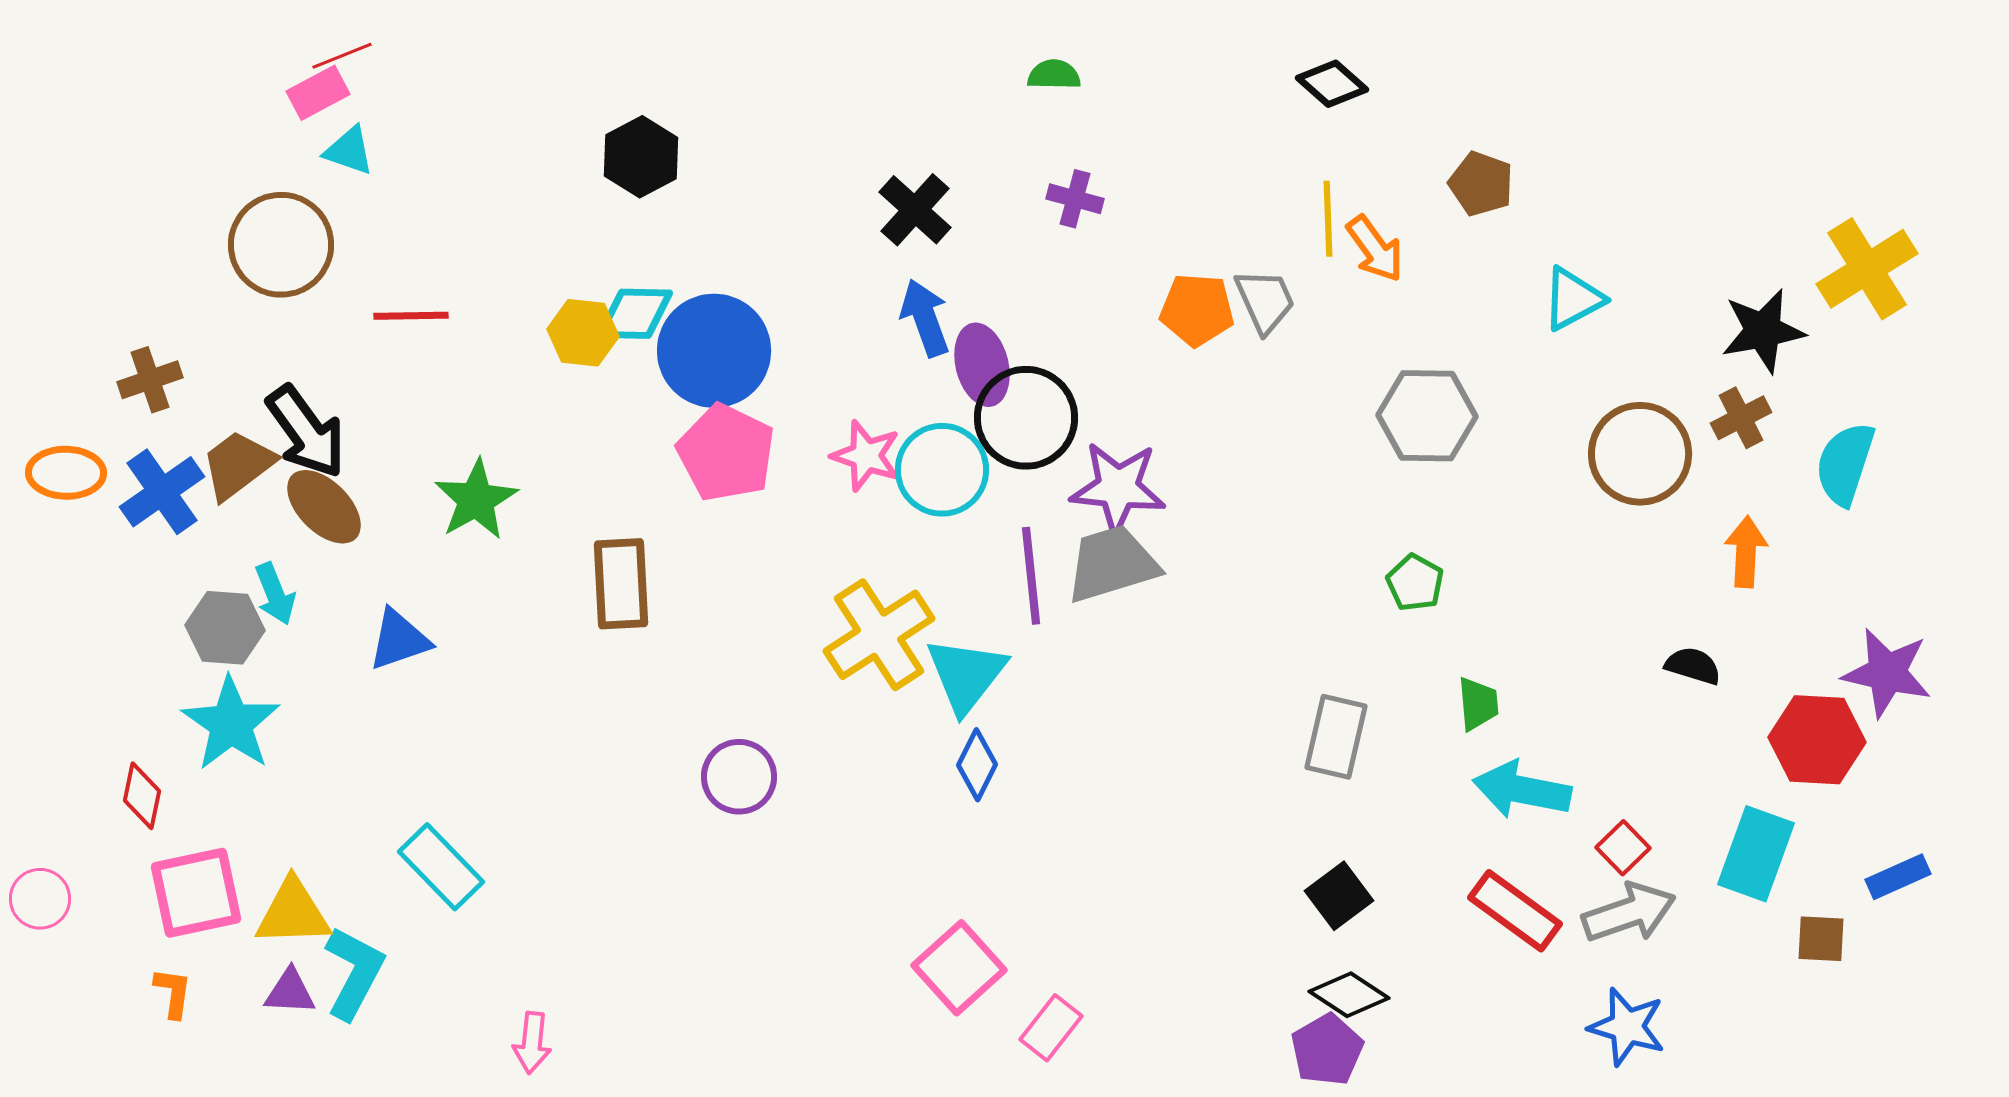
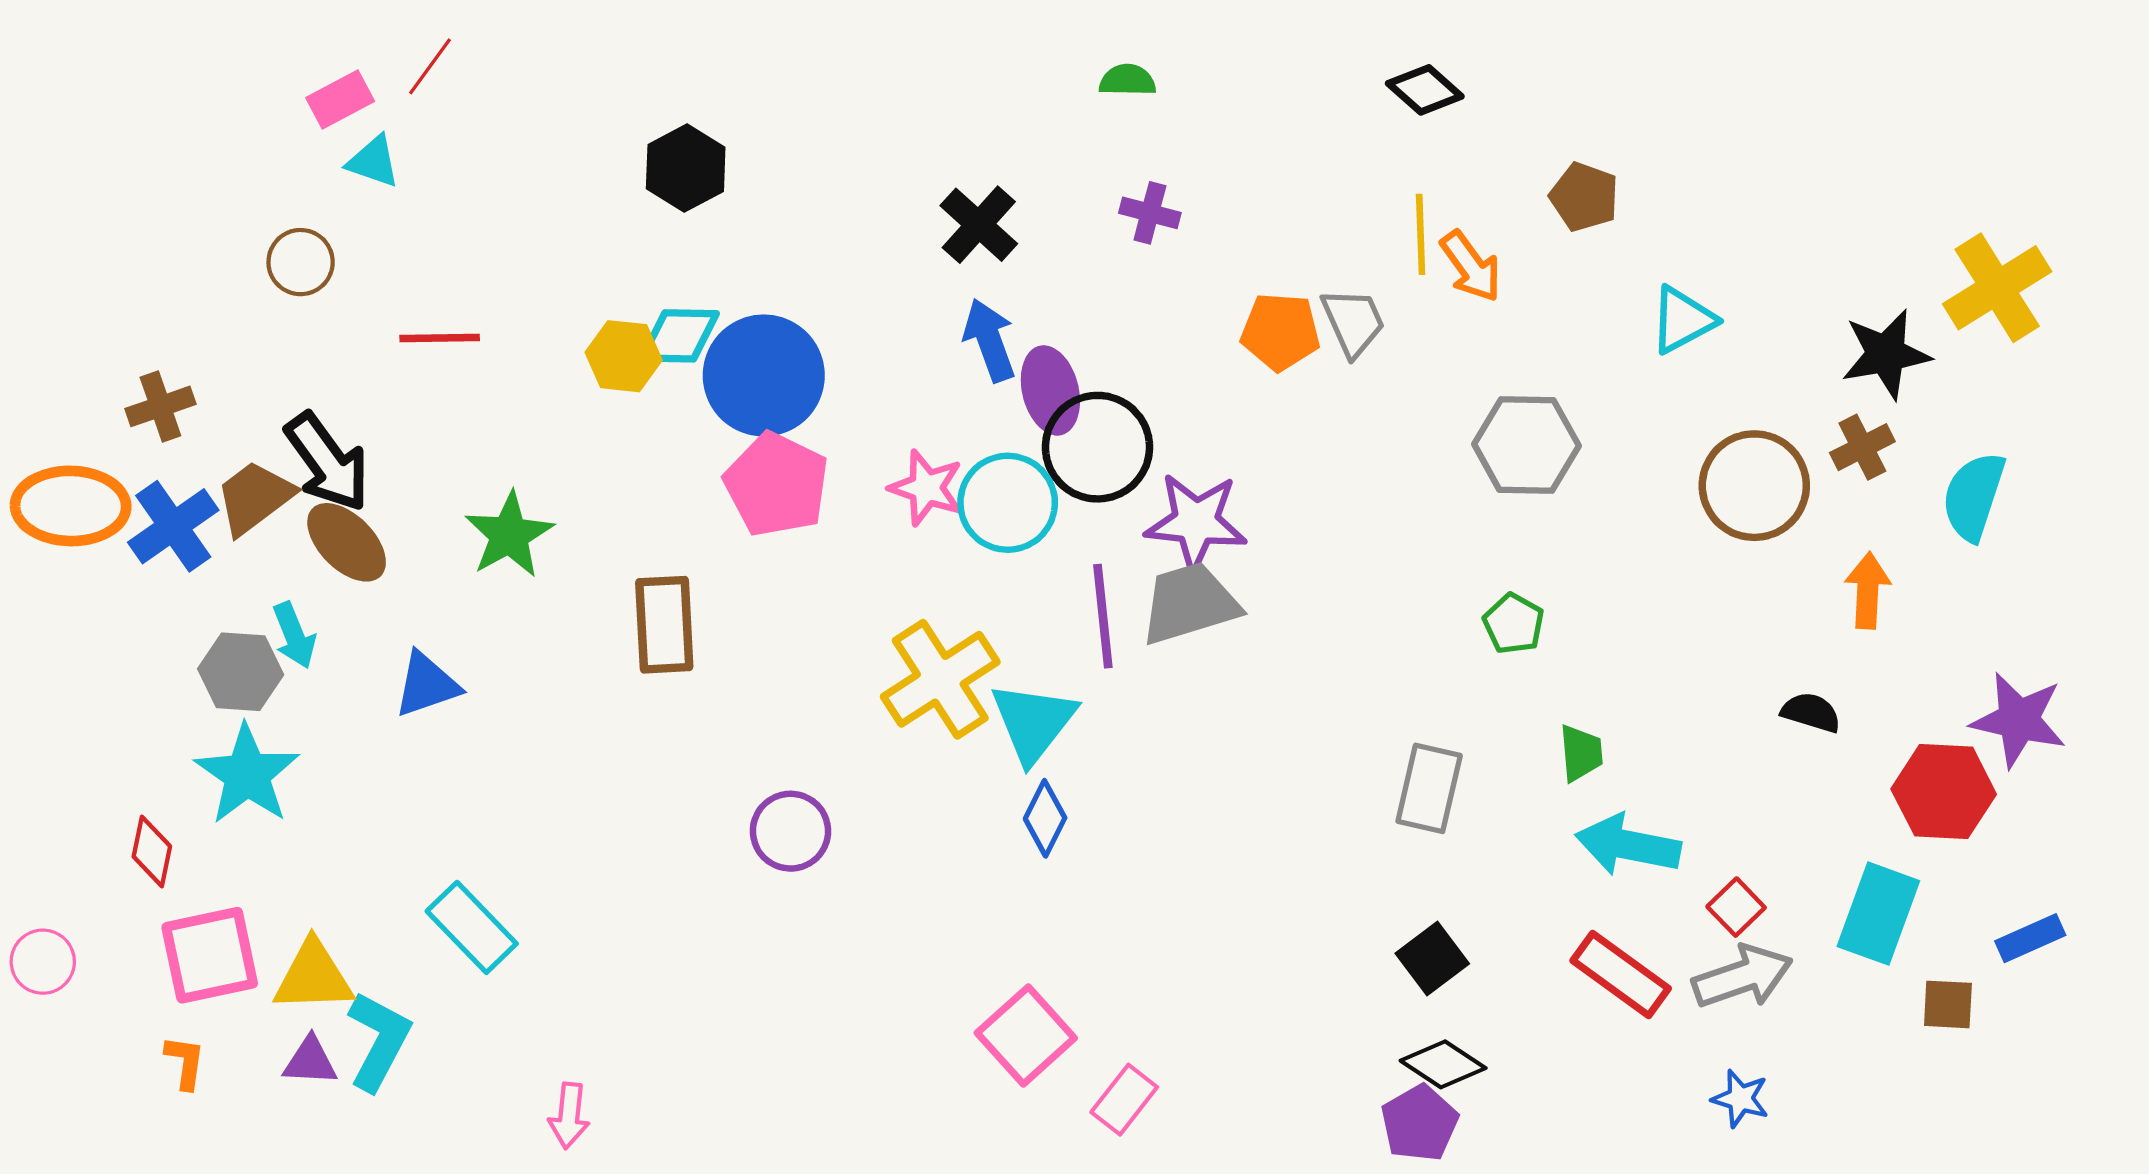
red line: (342, 56) -> (430, 66), moved, turned -32
brown circle: (281, 245) -> (301, 262), size x0.6
orange ellipse: (66, 473) -> (71, 506), size x1.4
blue star: (1627, 1027) -> (1740, 1099), size x0.7

